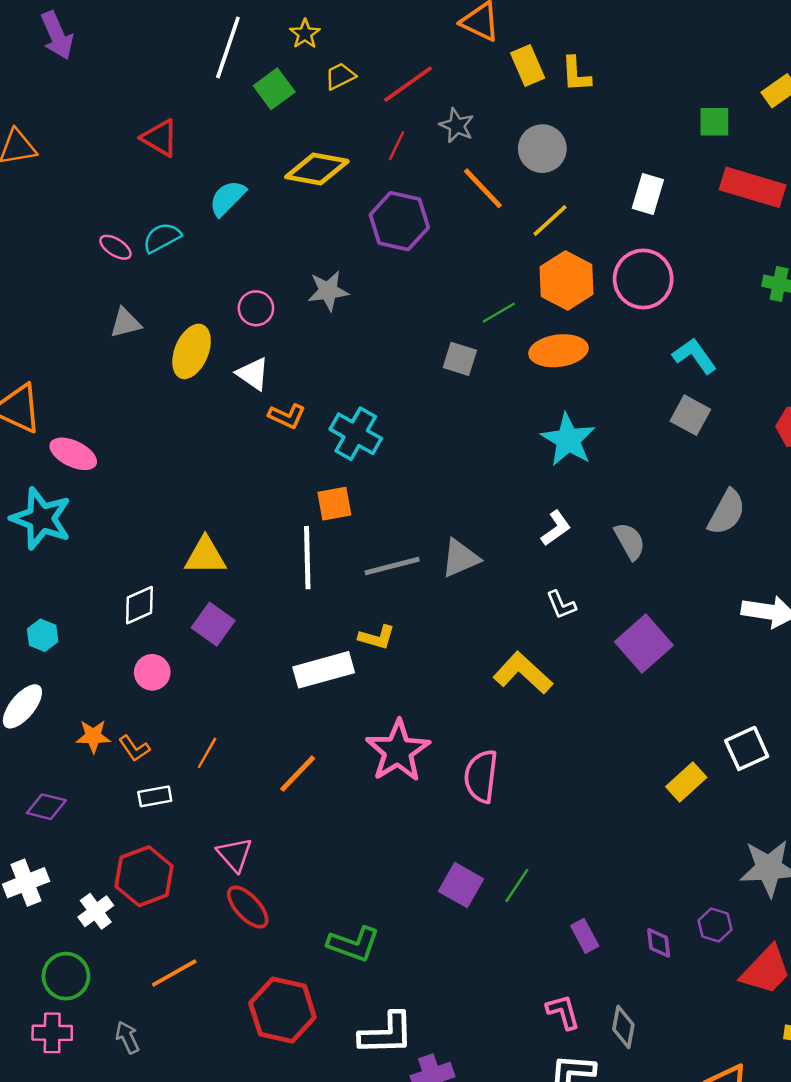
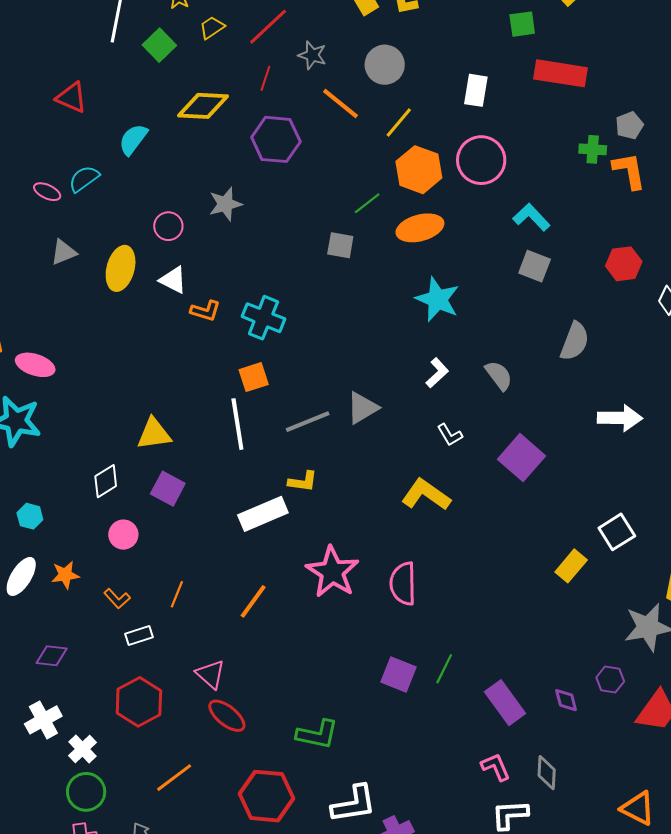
orange star: (93, 736) -> (65, 575), moved
white cross: (96, 911) -> (83, 749), moved
purple rectangle: (585, 936) -> (505, 703), size x1.6

